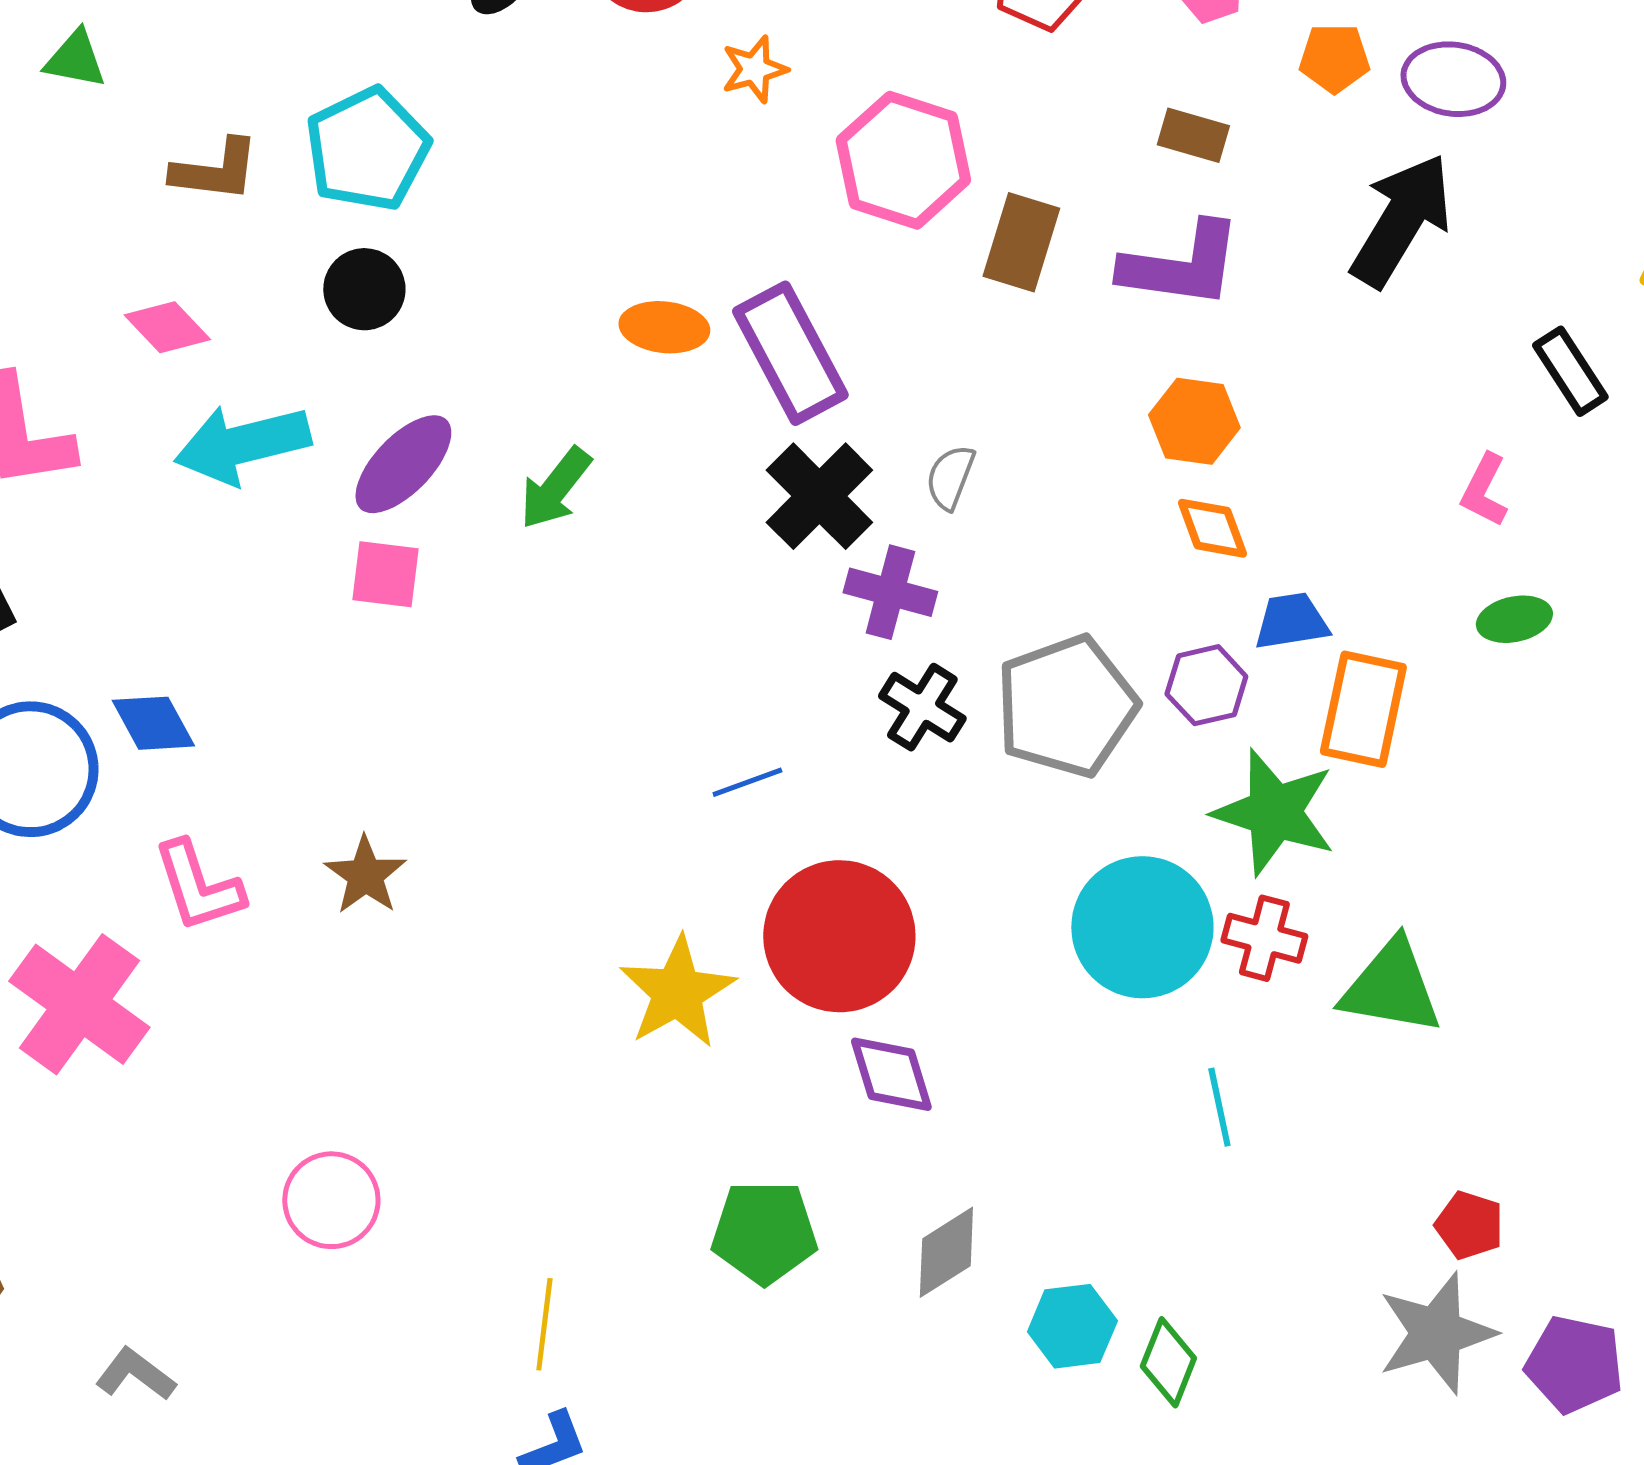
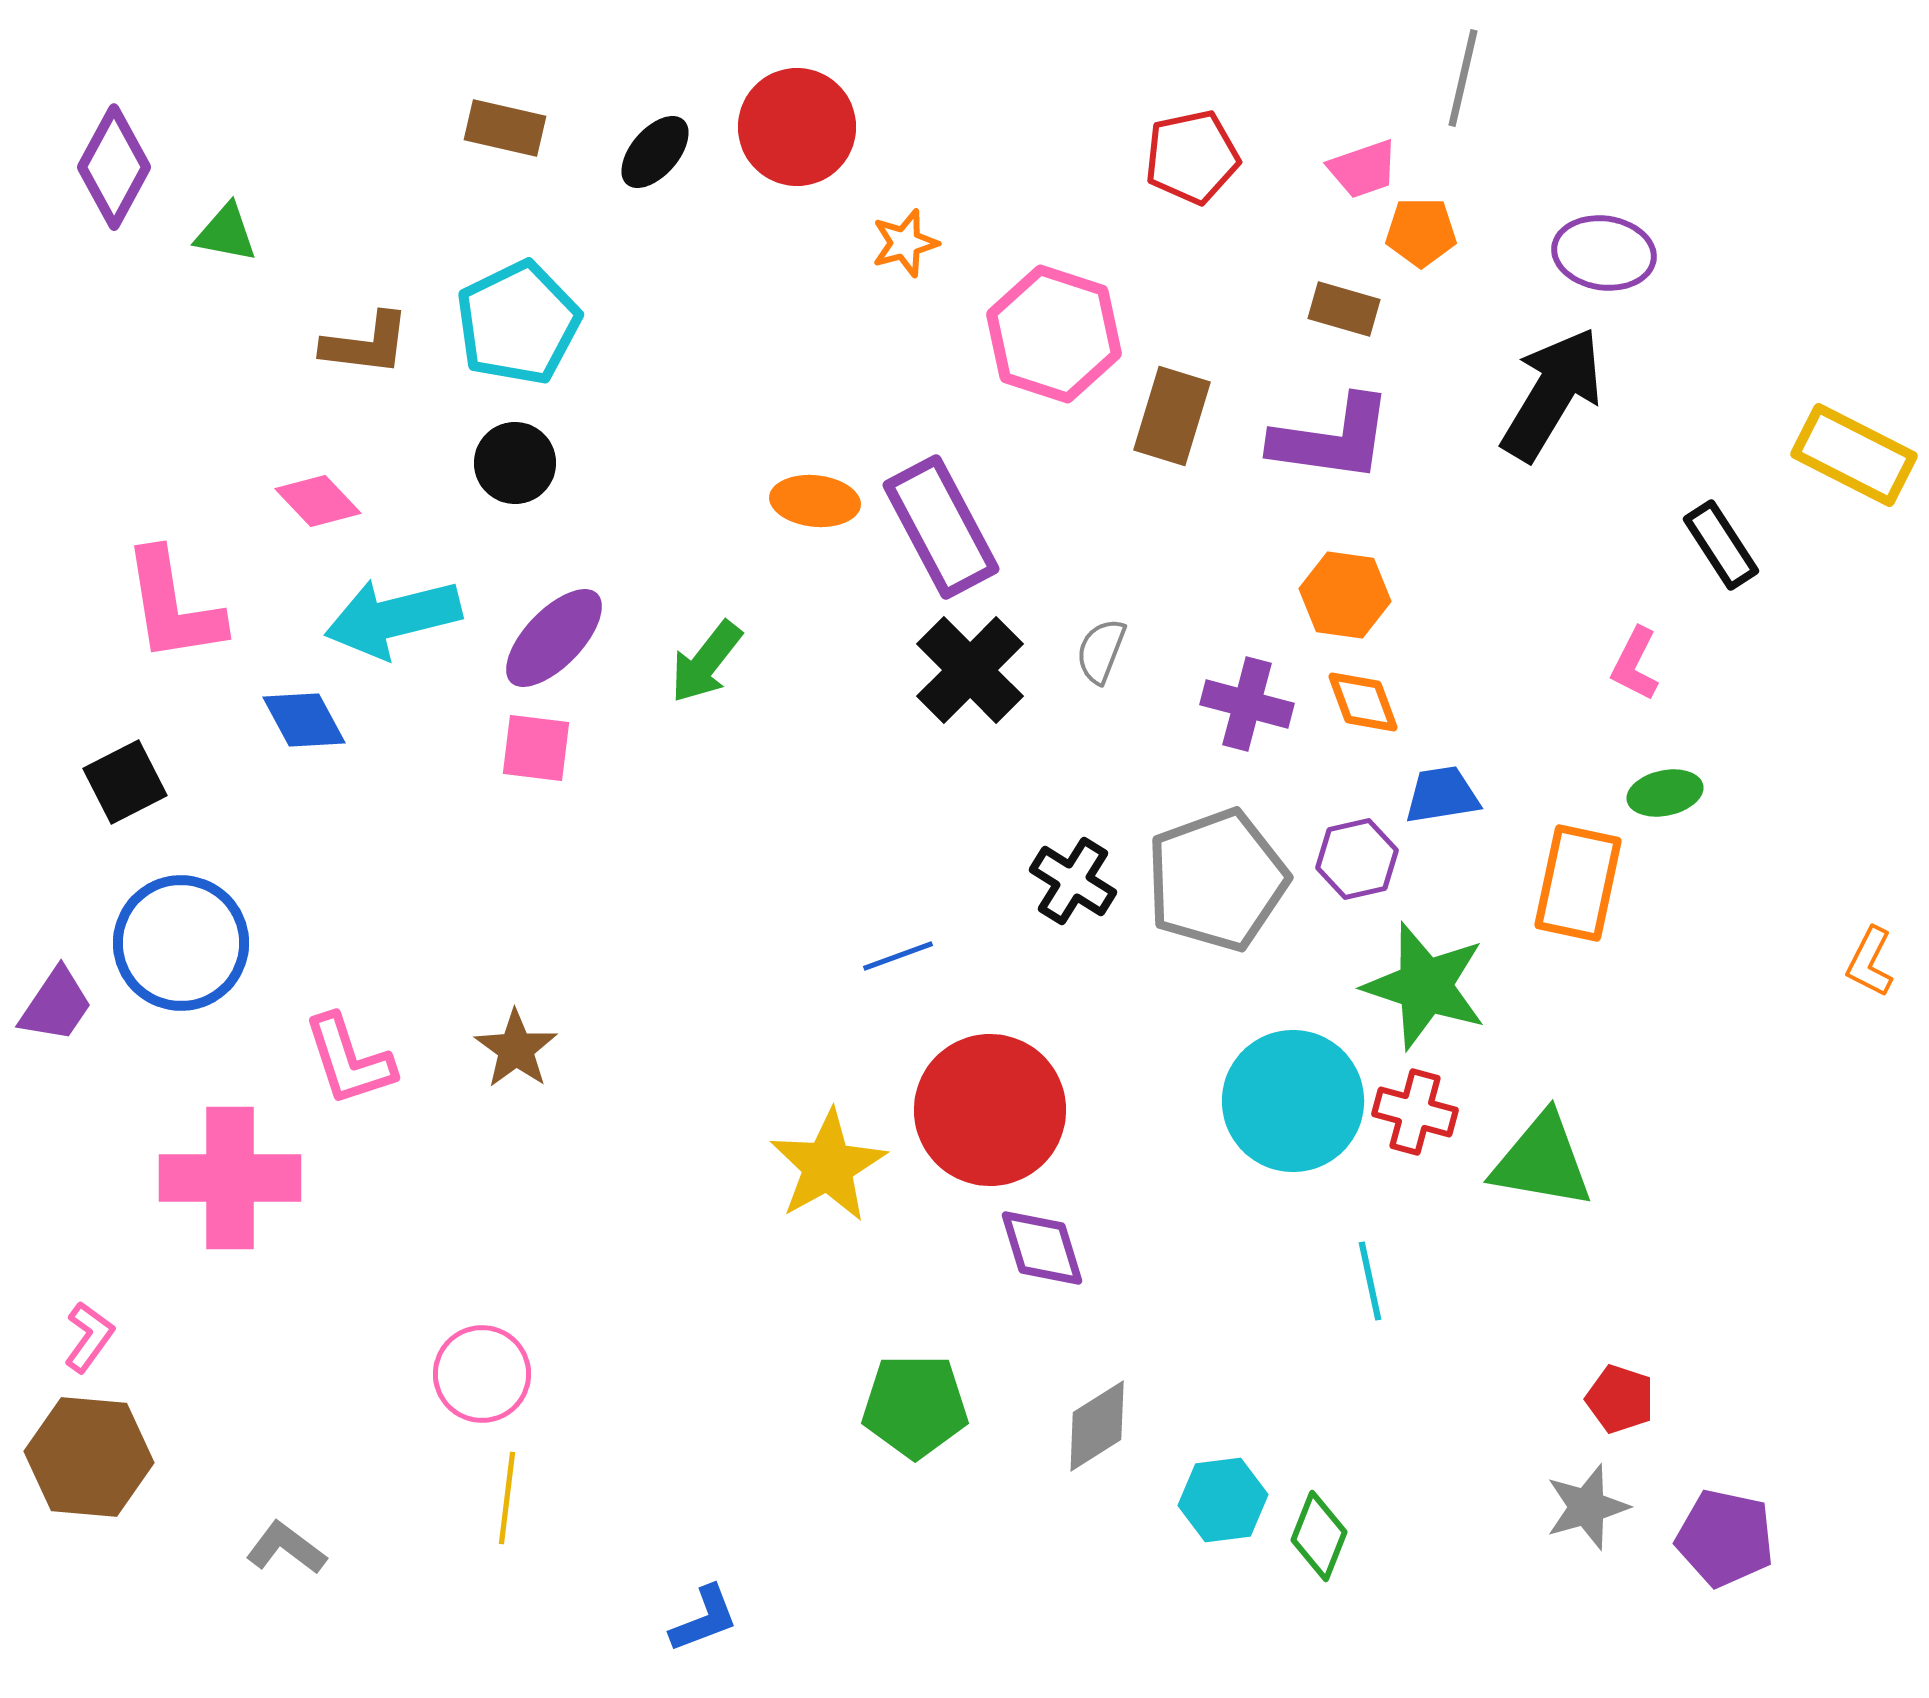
orange pentagon: (1334, 58) -> (1421, 232), moved
purple cross: (890, 592) -> (1247, 704), moved
orange rectangle: (1363, 709) -> (1578, 883), moved
blue diamond: (153, 723) -> (304, 720), moved
pink cross: (79, 1004) -> (230, 1178), turned -36
yellow line: (544, 1324) -> (507, 1498), moved
gray star: (1436, 1333) -> (1587, 1507), size x0.7

